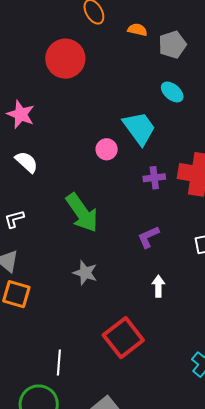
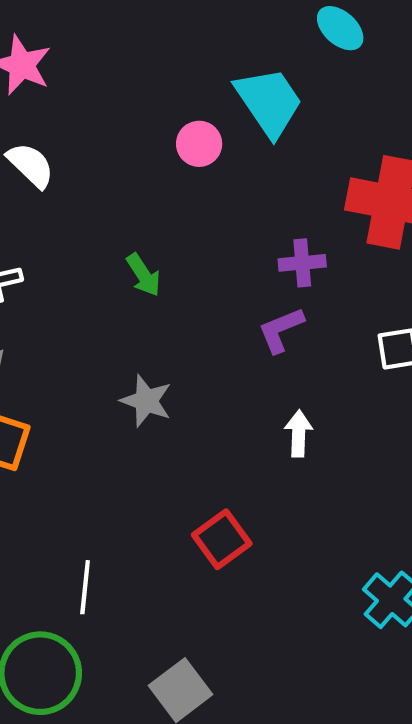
purple cross: (154, 178) -> (302, 263), moved
green arrow: (82, 213) -> (143, 275), size x0.5
red square: (123, 338) -> (222, 539), size x0.7

